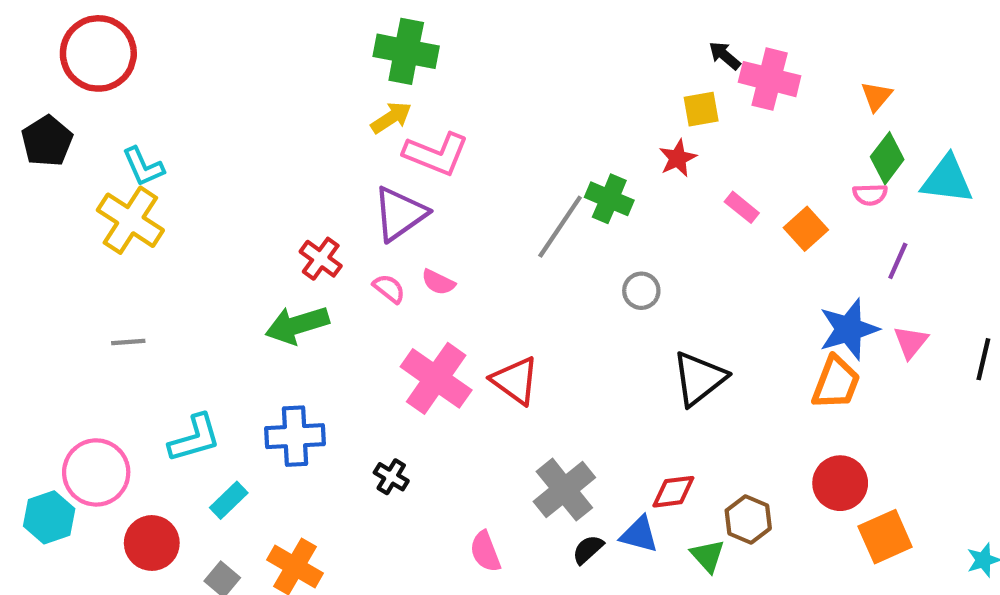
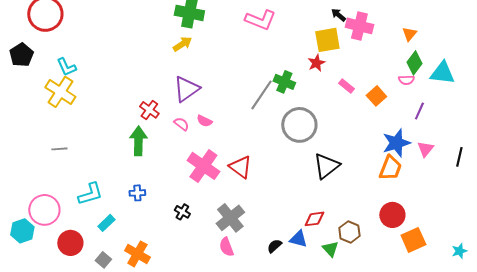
yellow square: (701, 109) -> (327, 40), size x1.5
pink L-shape: (436, 154) -> (260, 20), moved
gray circle: (641, 291) -> (299, 125), size x2.0
green arrow: (297, 325) -> (138, 141), turned 108
blue cross: (295, 436) -> (137, 193), size x0.6
gray cross: (564, 490) -> (230, 218), moved

